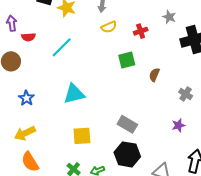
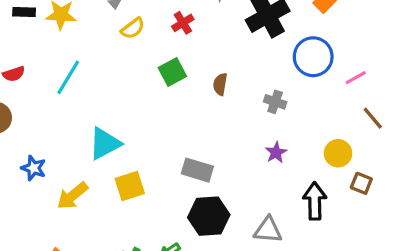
yellow arrow: (25, 133) -> (72, 196), moved
yellow square: (82, 136) -> (130, 186), moved

